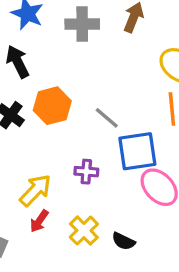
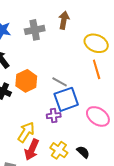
blue square: (137, 151) -> (66, 99), moved
red arrow: (39, 221) -> (32, 150), size x1.5
black semicircle: (123, 241) -> (83, 152), turned -152

